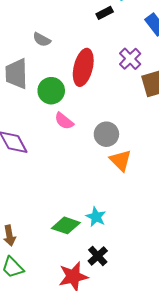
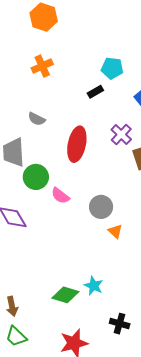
green circle: (51, 91) -> (36, 177), moved
orange triangle: (121, 160) -> (115, 231), size x0.7
black cross: (98, 256) -> (120, 324), moved, turned -30

